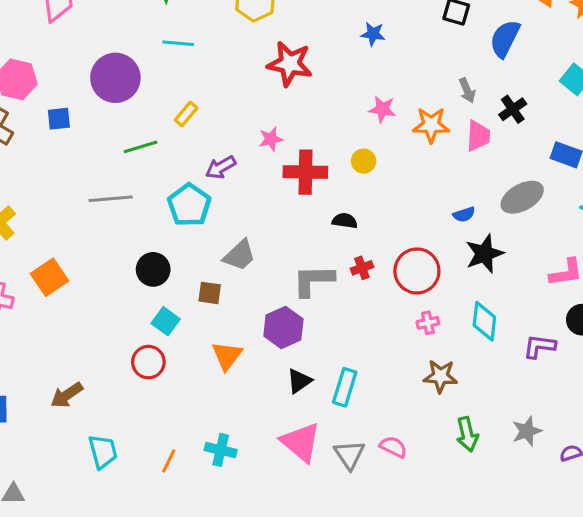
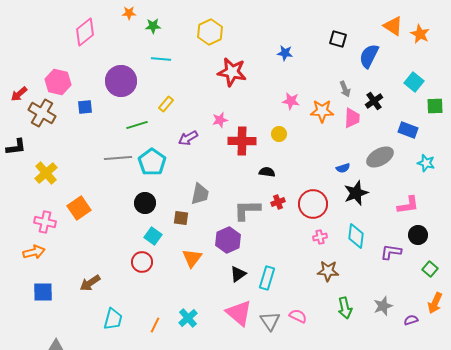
cyan pentagon: (189, 205) -> (152, 162), moved
gray trapezoid: (239, 255) -> (200, 194), turned -35
cyan cross: (221, 450) -> (188, 318), turned 36
cyan trapezoid: (103, 452) -> (113, 319), turned 30

